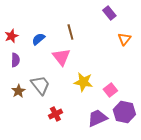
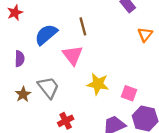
red star: (11, 36) -> (15, 13), moved
blue semicircle: (38, 39) -> (46, 34), size x1.5
pink square: (110, 90) -> (129, 93), turned -32

